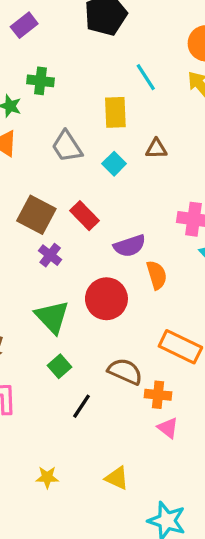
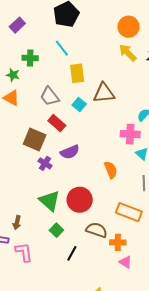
cyan line: (146, 77) -> (62, 48), moved
brown triangle: (156, 149) -> (104, 93), size x1.6
red rectangle: (84, 216) -> (57, 123), moved
purple semicircle: (130, 246) -> (70, 152), moved
red circle: (106, 299) -> (80, 200), moved

